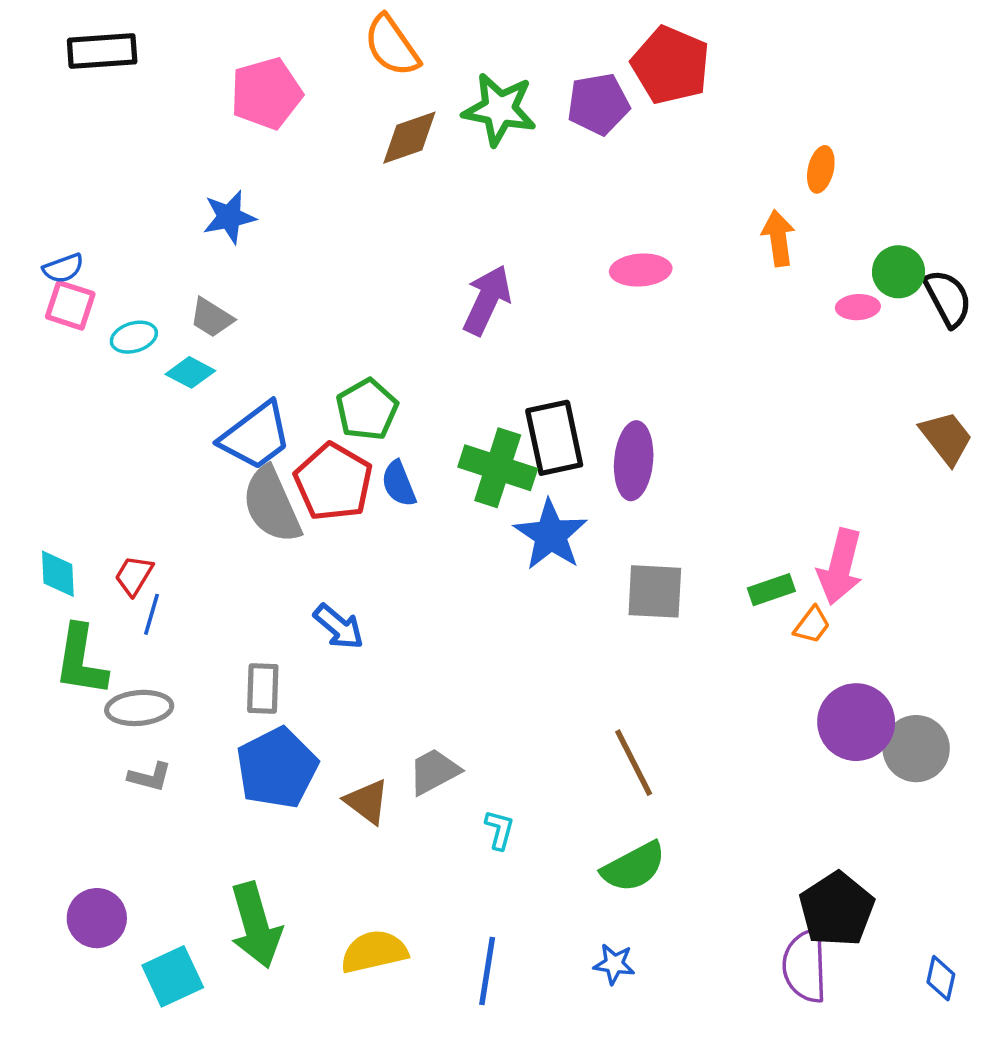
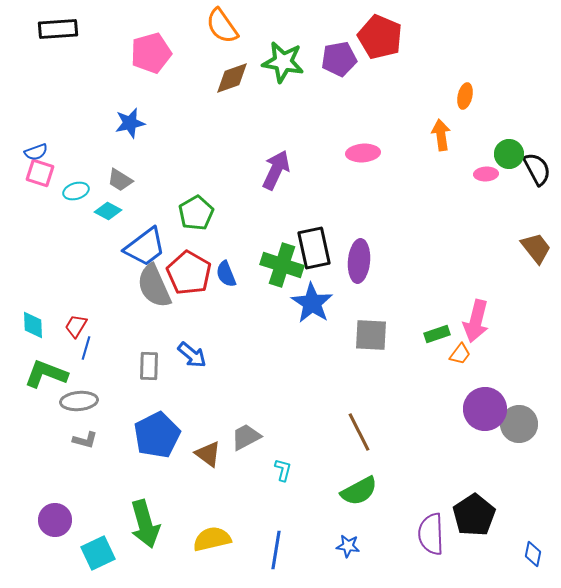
green pentagon: (367, 410) -> (196, 213), moved
green L-shape: (81, 660) -> (46, 374), turned 102
gray rectangle: (263, 689) -> (149, 366), moved
purple semicircle: (805, 966) -> (431, 534), moved

